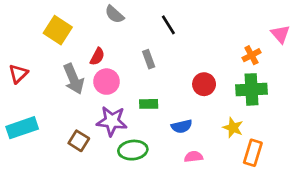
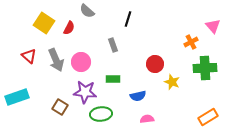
black line: (168, 25) -> (128, 19), turned 49
red semicircle: (97, 57) -> (69, 28), moved
red triangle: (18, 74) -> (29, 56), moved, turned -35
green cross: (251, 89) -> (205, 68), moved
yellow star: (233, 128) -> (172, 82), moved
orange rectangle: (253, 153) -> (208, 117), moved, turned 42

